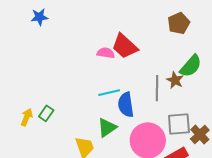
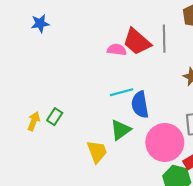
blue star: (39, 17) -> (40, 23), moved
gray line: (157, 88) -> (164, 39), moved

